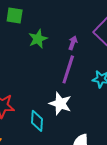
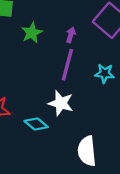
cyan diamond: (37, 121) -> (36, 124), turned -50

